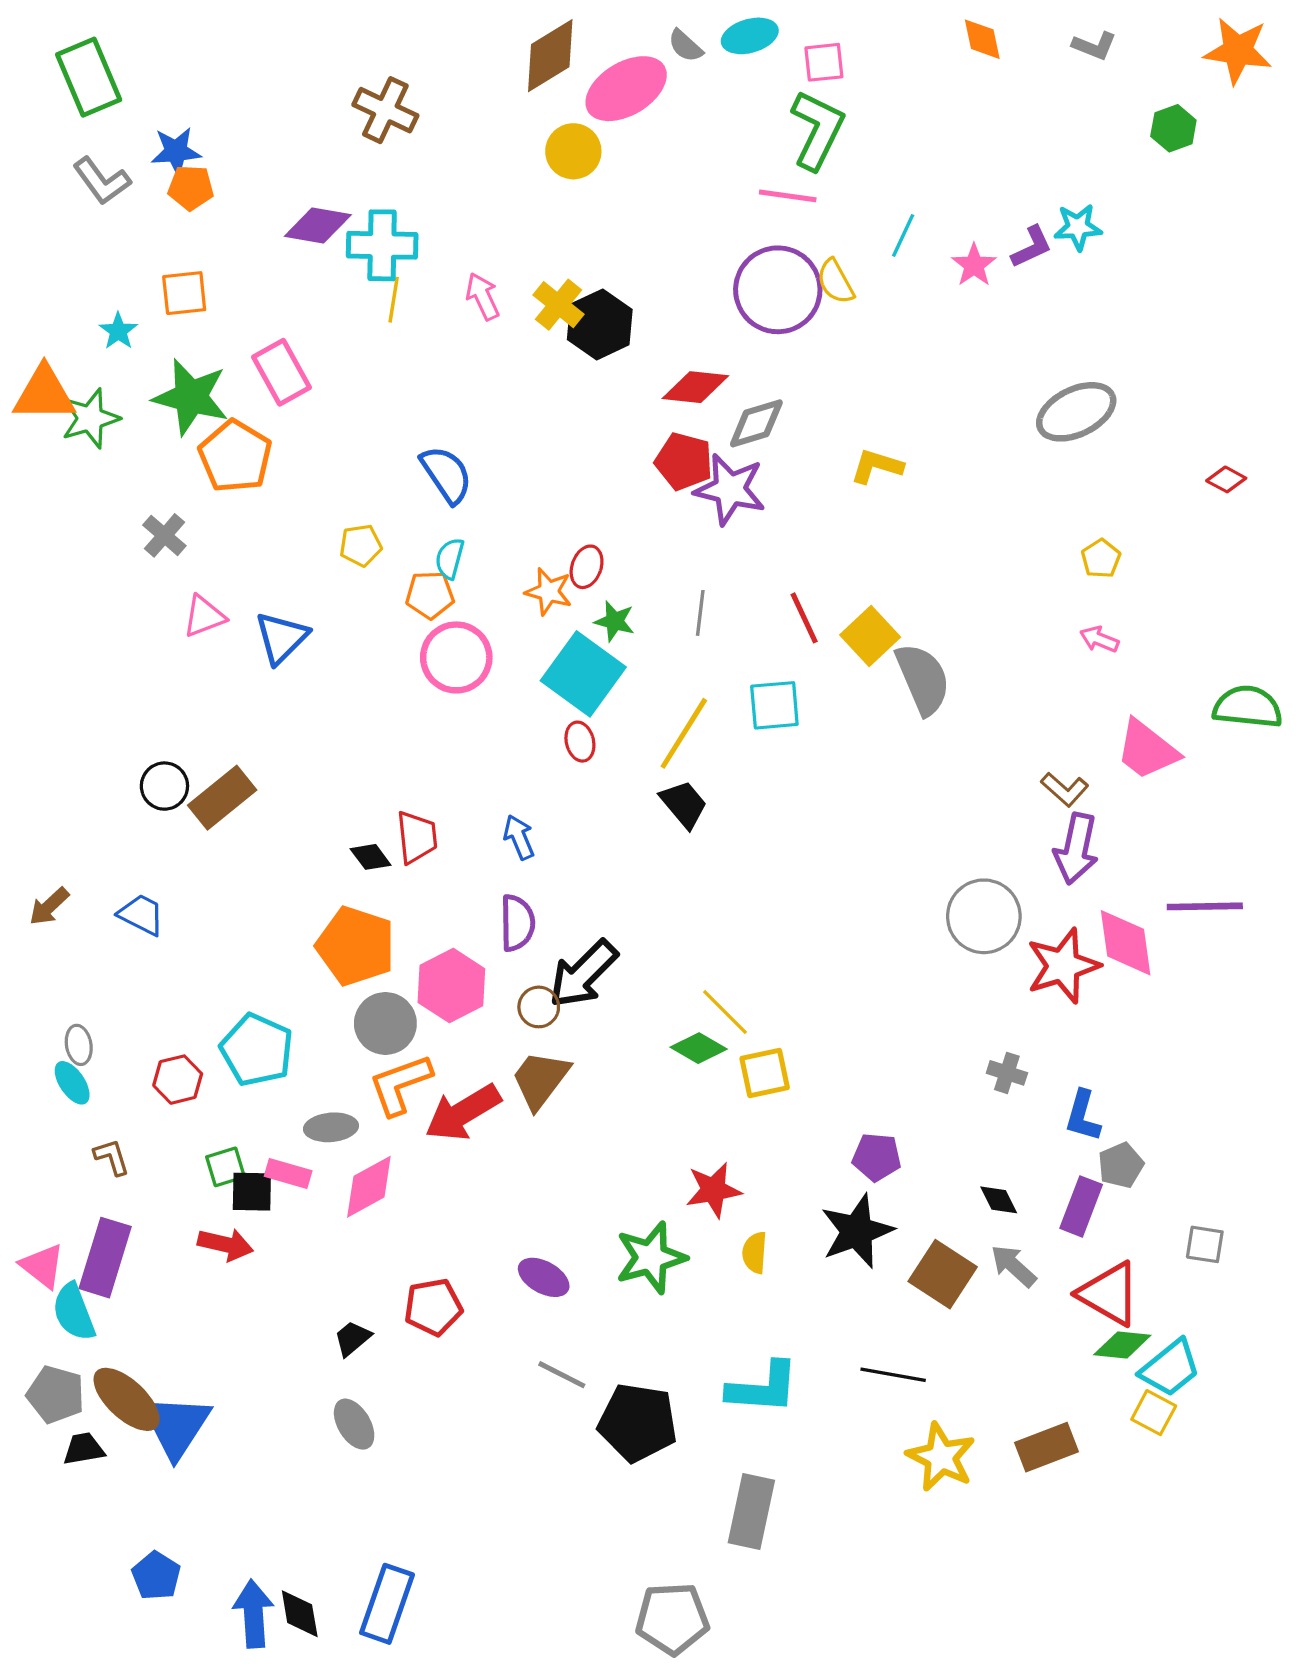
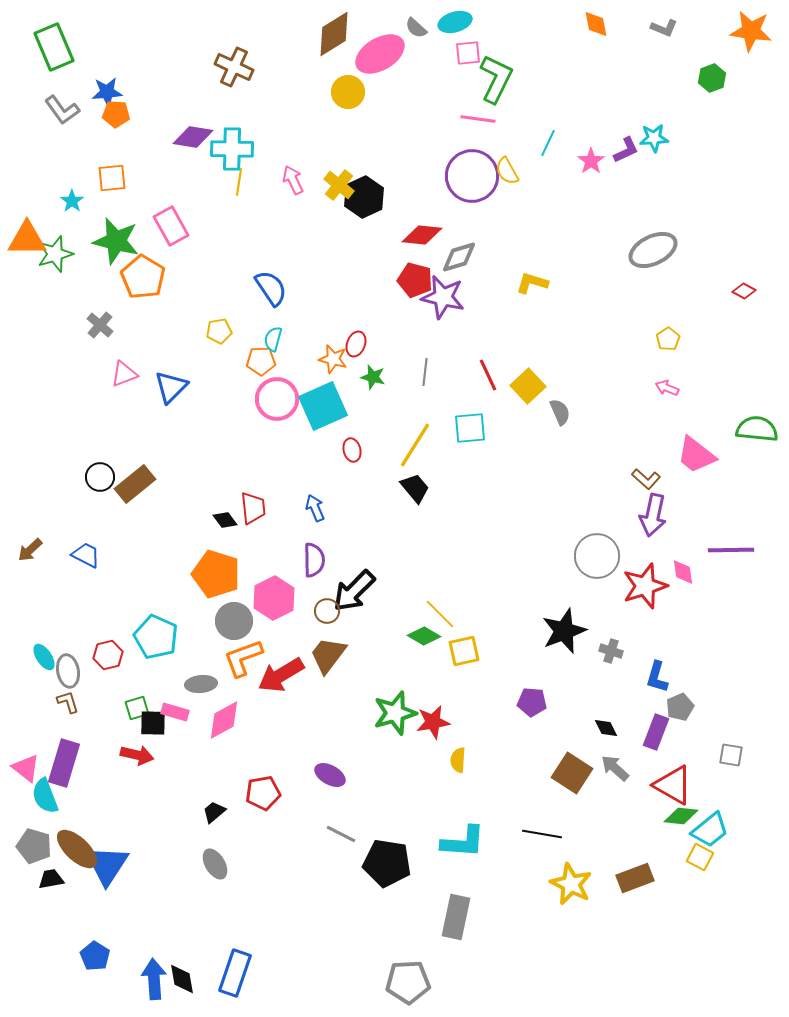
pink square: (824, 62) -> (468, 53), moved
cyan square: (583, 674) -> (323, 406), moved, turned 30
gray semicircle: (923, 679) -> (560, 412), size x0.6
pink diamond: (1126, 943) -> (683, 572), size x0.6
gray ellipse: (79, 1045) -> (68, 671), moved, size x1.4
black star: (857, 1231) -> (564, 631), moved
green star: (651, 1258) -> (395, 713), moved

